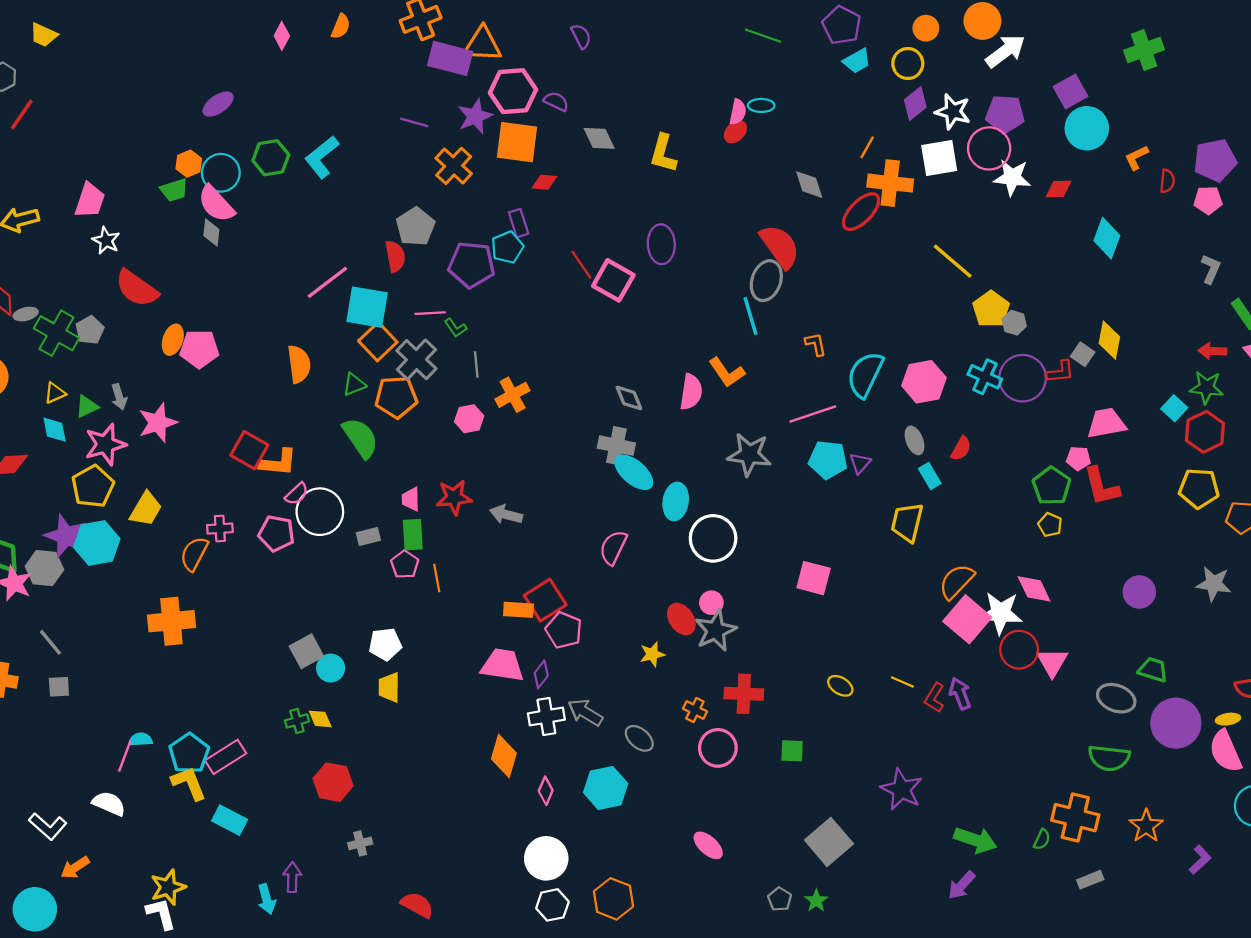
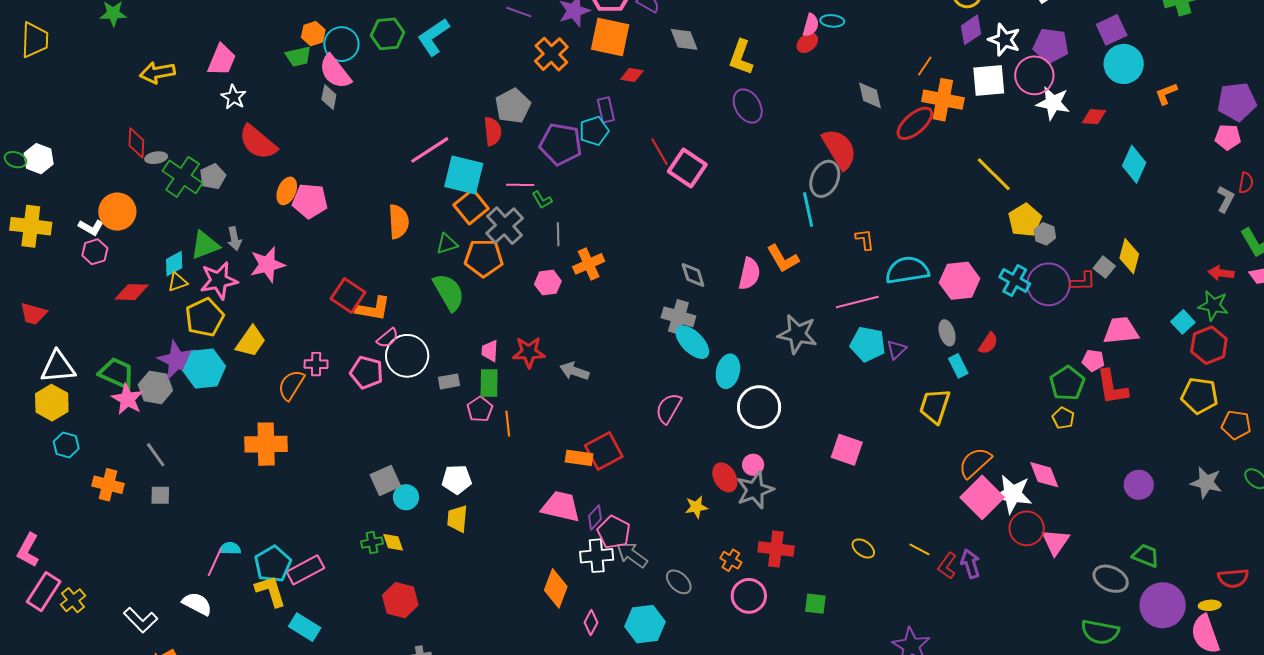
red semicircle: (1167, 181) -> (1246, 183), moved
purple ellipse: (661, 244) -> (748, 106), moved, turned -32
cyan semicircle: (865, 375) -> (907, 270), turned 51
yellow triangle: (55, 393) -> (178, 282), moved
green triangle: (87, 407) -> (205, 245), size x1.4
cyan diamond: (55, 430) -> (174, 264), turned 68
pink pentagon: (564, 630) -> (614, 532), moved

